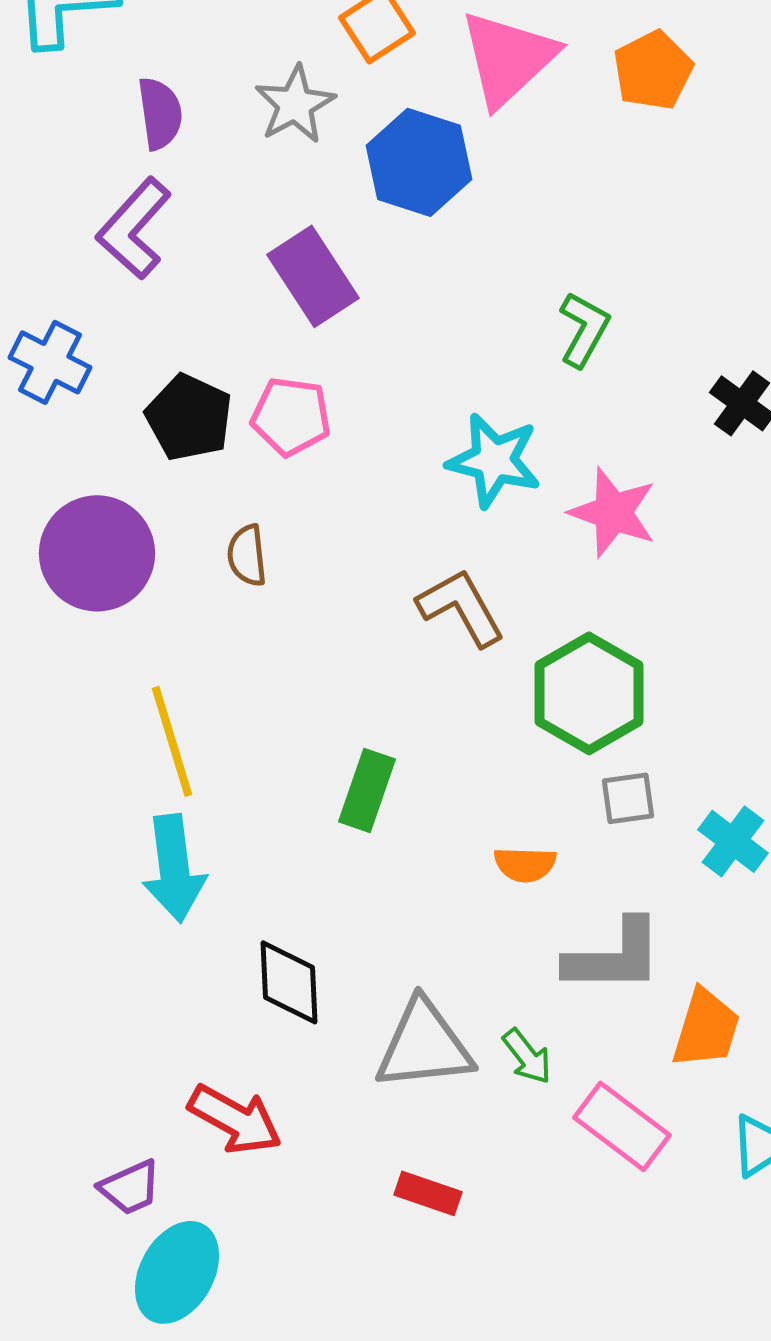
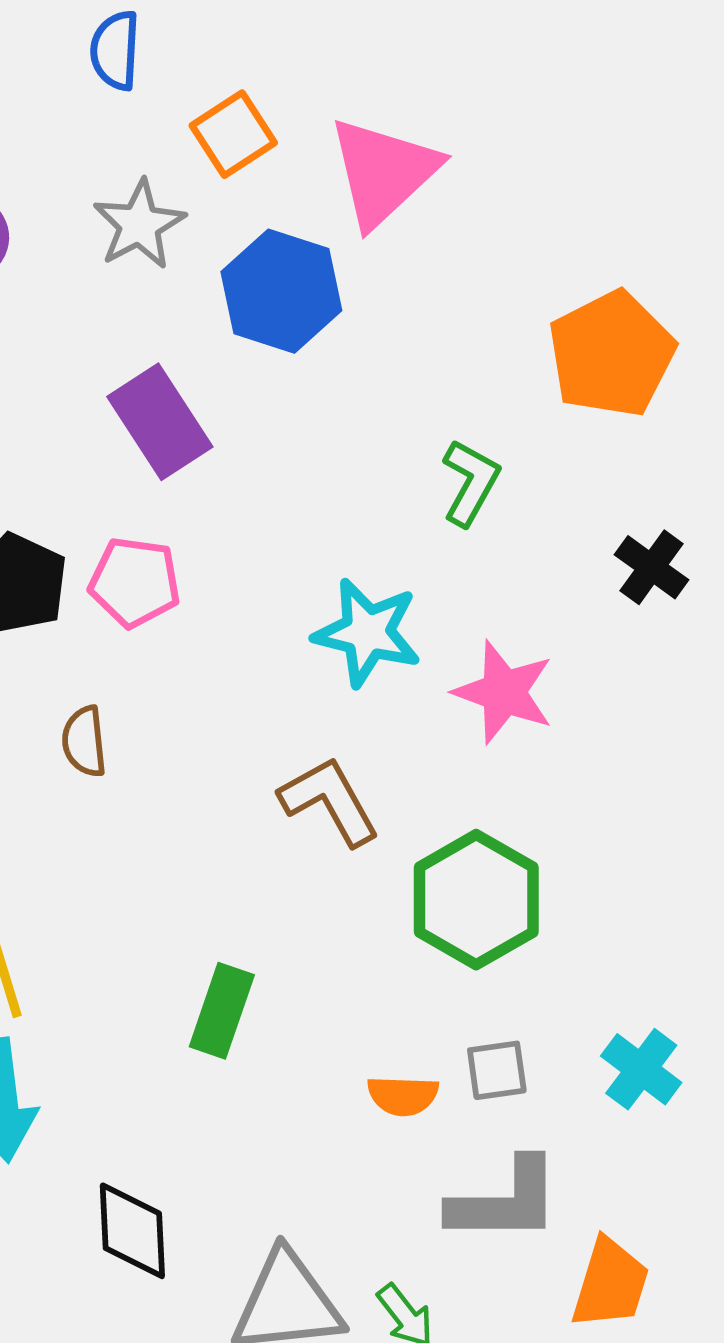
orange pentagon: (653, 70) -> (611, 354), moved, size x1.4
gray square: (628, 798) -> (497, 1070), moved

